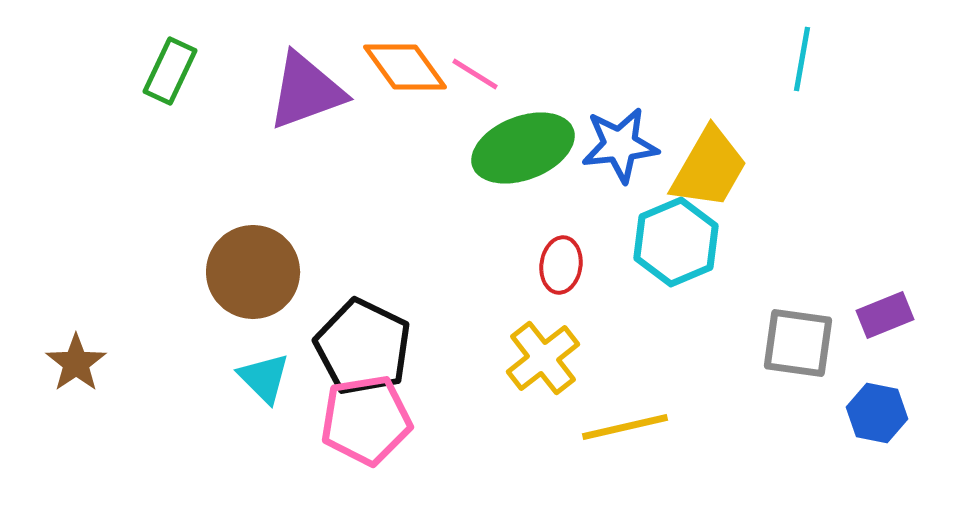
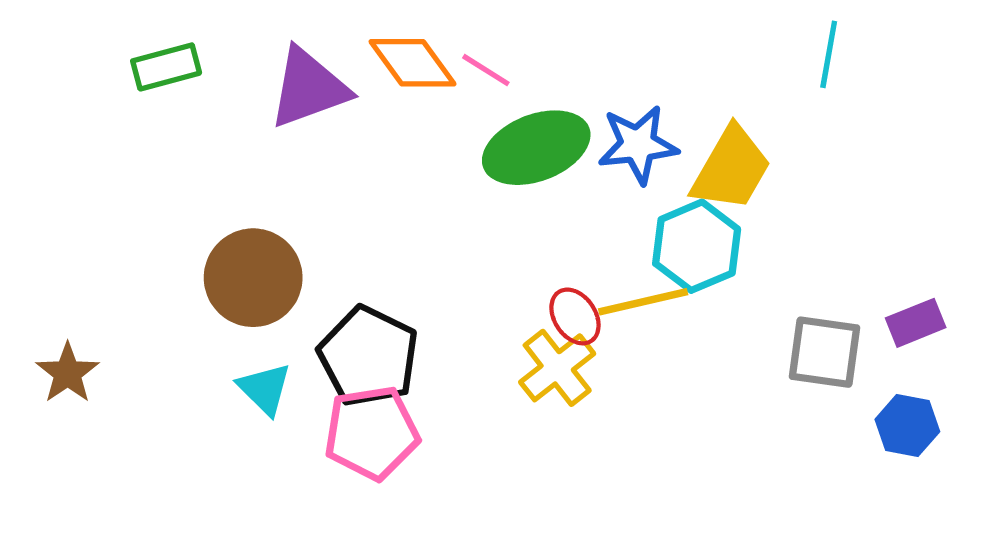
green rectangle: (170, 71) -> (166, 67), turned 50
red ellipse: (561, 265) -> (575, 316), moved, turned -42
yellow line: (625, 427) -> (643, 302), moved

